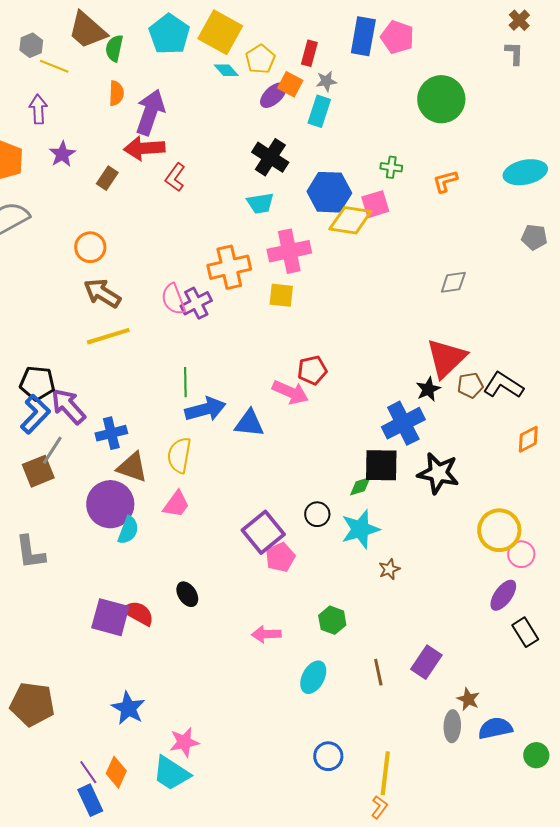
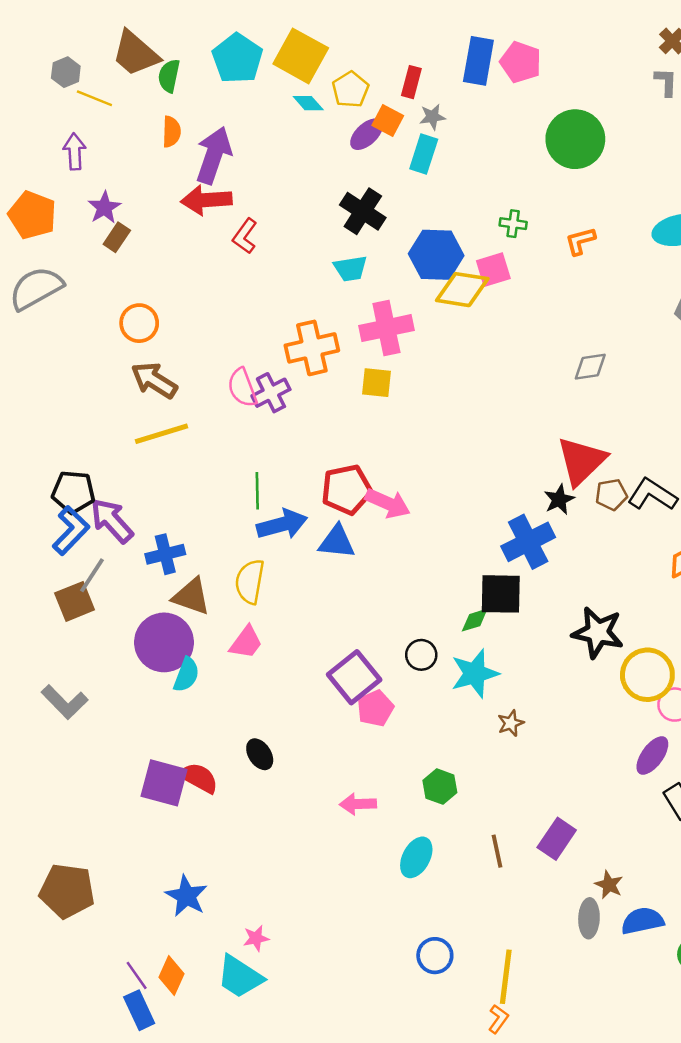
brown rectangle: (107, 178) -> (117, 237), moved
red pentagon: (312, 370) -> (347, 490), moved, size x1.4
black star: (438, 473) -> (598, 632), moved
gray L-shape: (30, 552) -> (65, 702), turned -36
pink star: (184, 742) -> (256, 938), size x0.7

